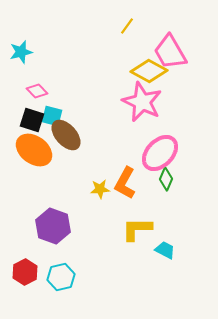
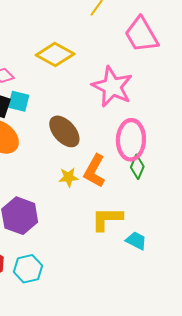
yellow diamond: (149, 71) -> (55, 54), moved
brown ellipse: (66, 135) -> (64, 131), moved
pink ellipse: (160, 153) -> (131, 140), turned -42

